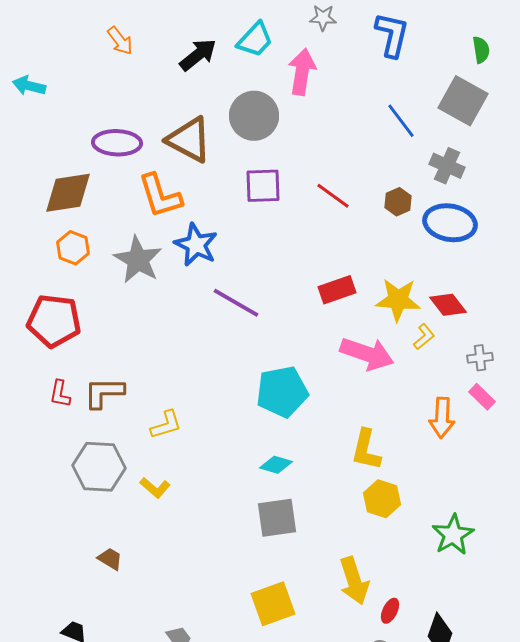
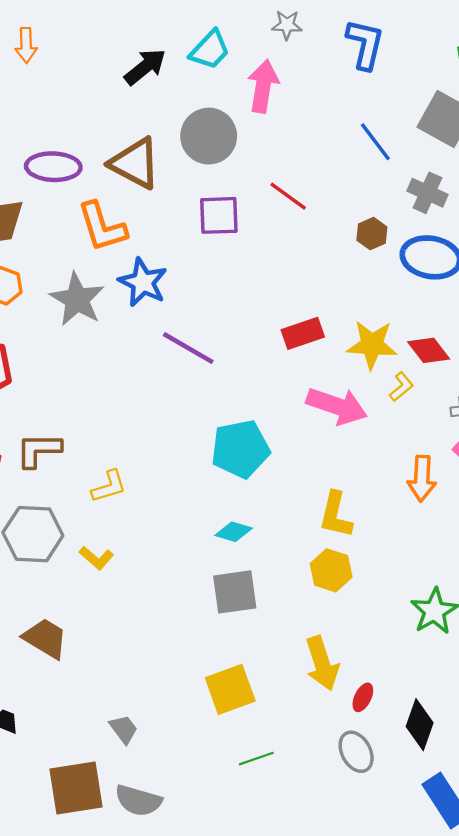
orange arrow: (120, 41) -> (26, 45), moved, turned 36
red line: (333, 196) -> (288, 196), moved
yellow hexagon: (382, 499) -> (331, 570), moved
brown trapezoid: (110, 559) -> (45, 638), size x1.6

